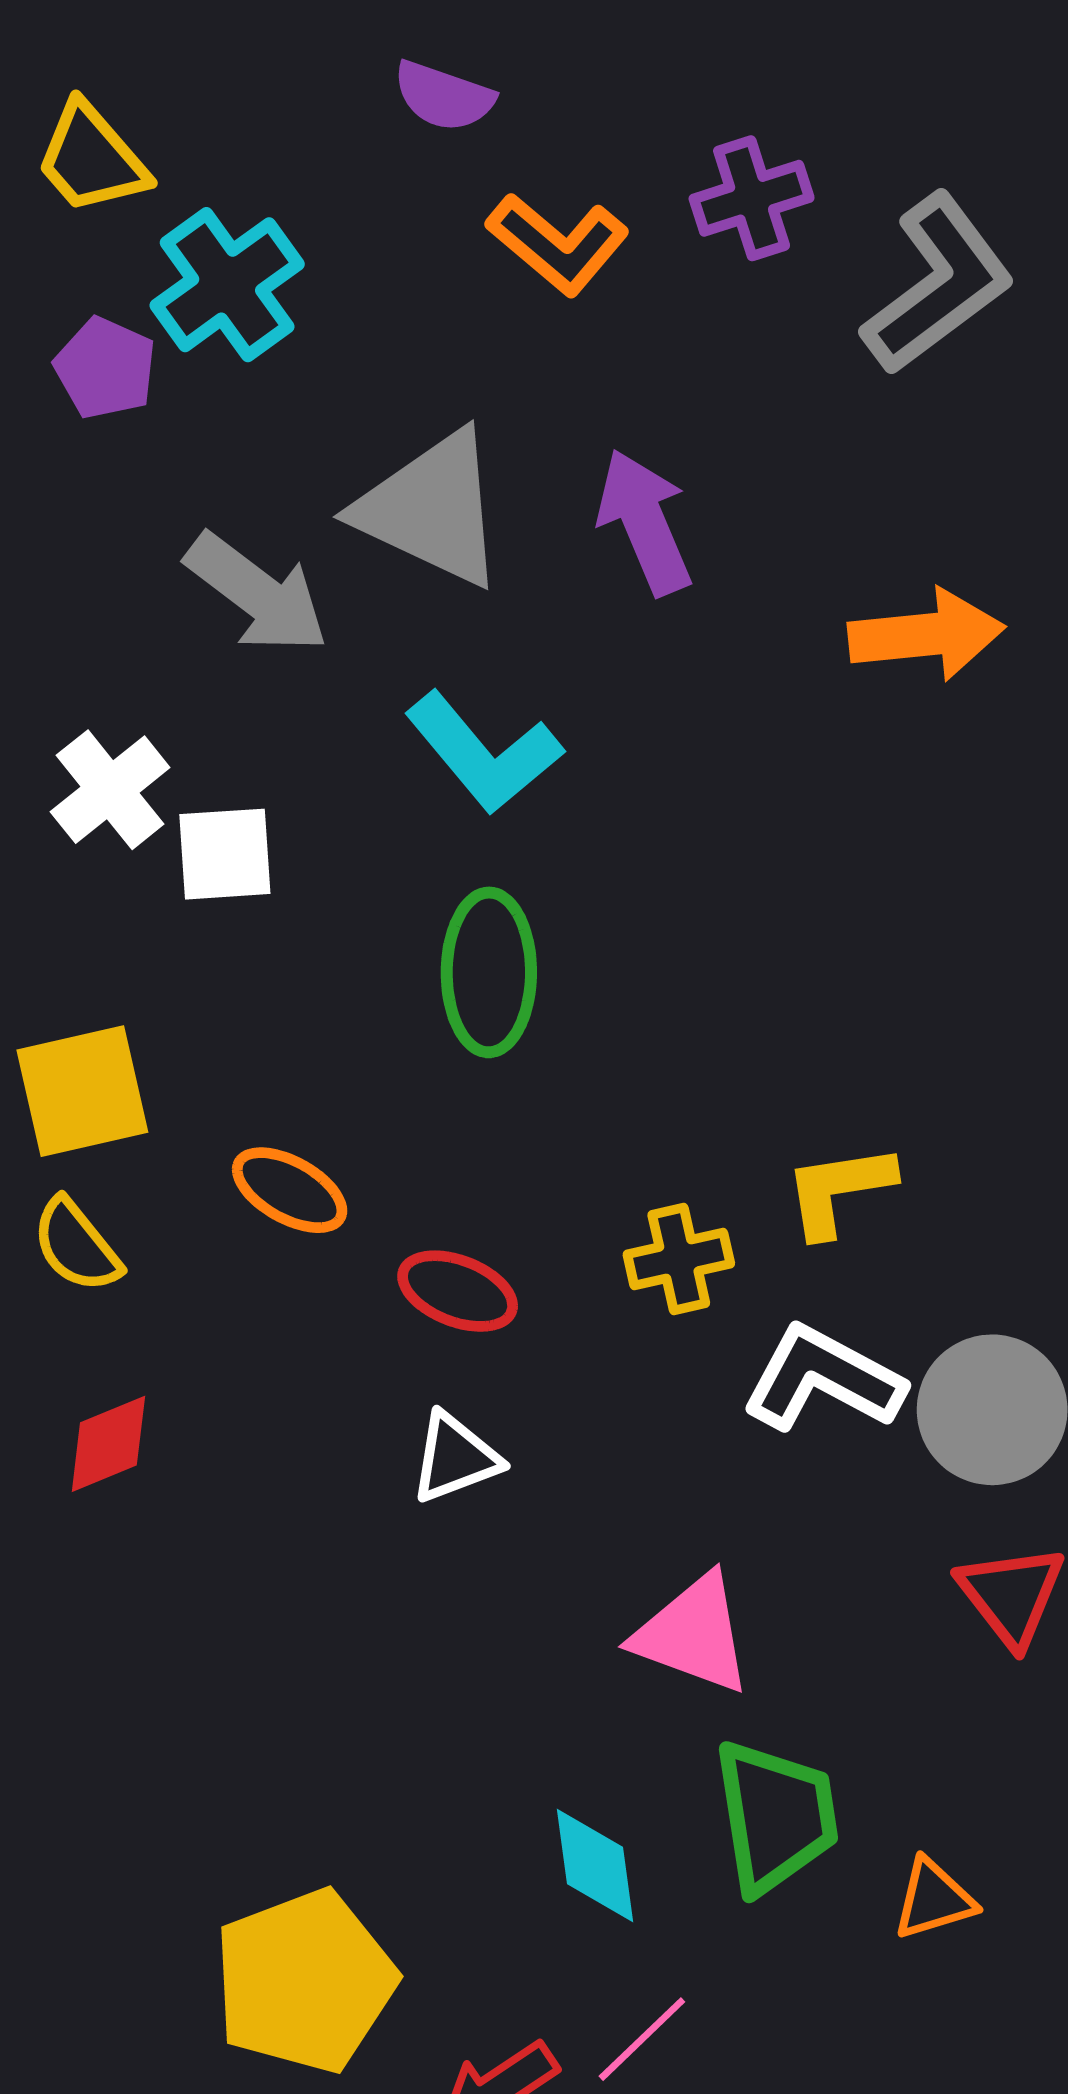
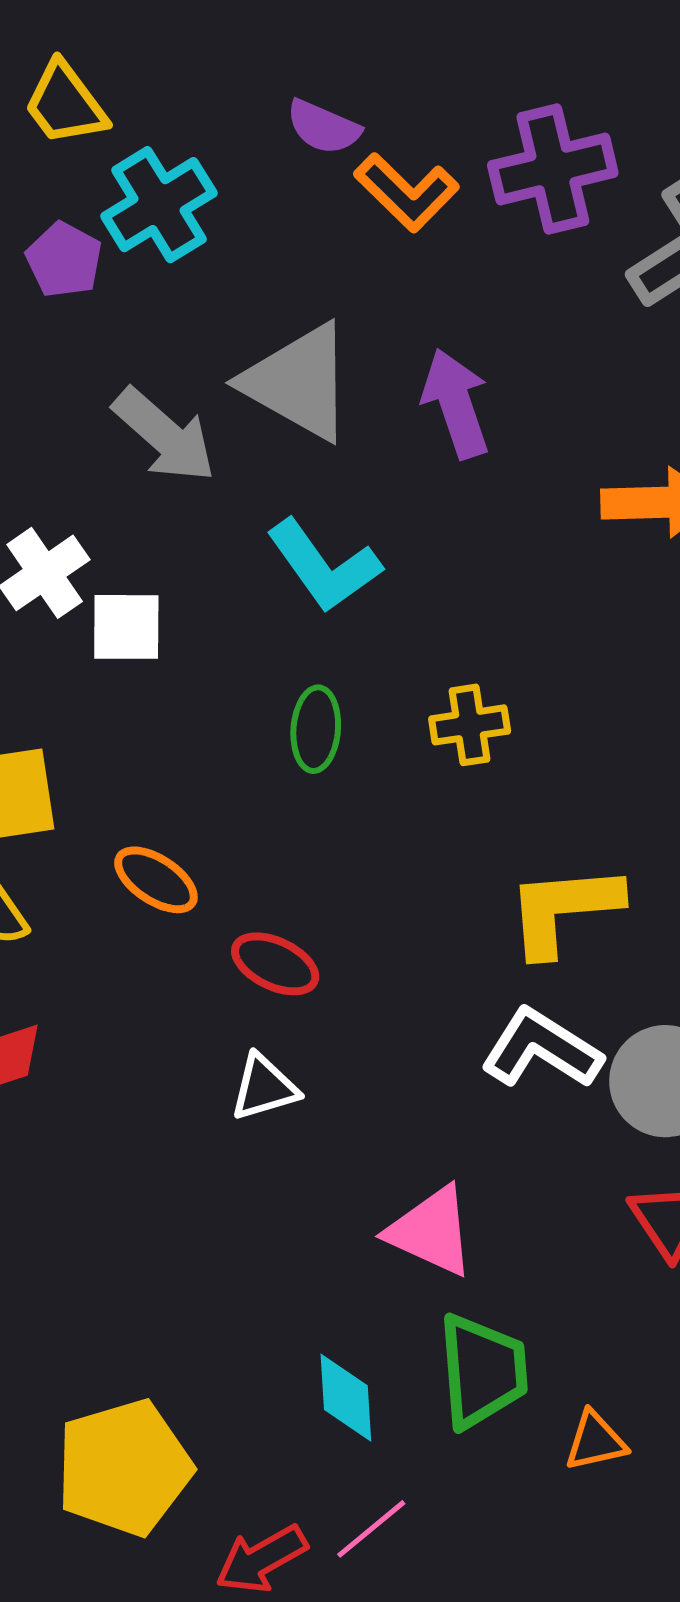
purple semicircle: (444, 96) -> (323, 127), moved
purple cross: (752, 198) -> (553, 169), size x1.4
green ellipse: (489, 972) -> (316, 729), size x0.7
yellow L-shape: (839, 1190) -> (564, 910), size x1.4
yellow cross: (679, 1259) -> (470, 725), moved

